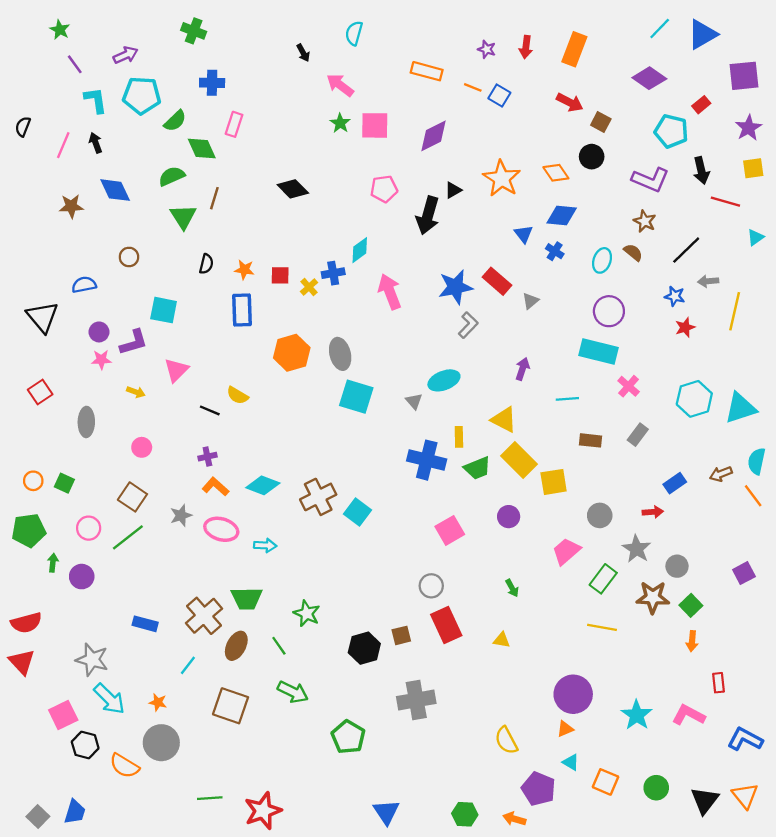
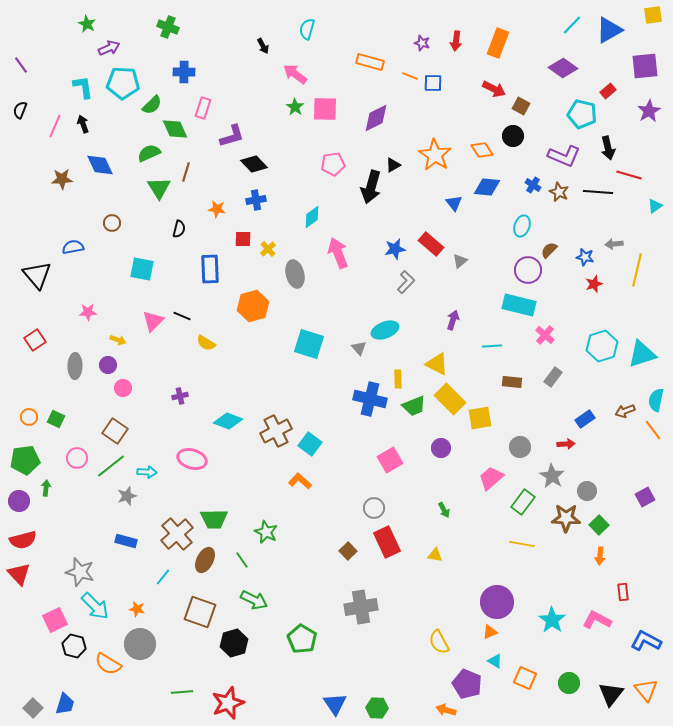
green star: (60, 30) -> (87, 24), moved
purple line: (75, 64) -> (21, 65), moved
blue square: (499, 95) -> (433, 83), turned -30
yellow square: (753, 168) -> (653, 15), moved
black line: (686, 250) -> (598, 192), moved, turned 48
blue cross: (555, 251) -> (533, 185), moved
brown semicircle: (633, 252) -> (549, 250), moved, turned -84
orange star: (244, 270) -> (217, 209), moved
blue cross: (333, 273) -> (256, 200), moved
blue star: (455, 287) -> (395, 249), size x0.7
purple circle: (99, 332) -> (108, 365), moved
purple L-shape: (134, 342) -> (232, 136), moved
gray ellipse: (340, 354) -> (295, 274), moved
black line: (210, 410) -> (182, 316), moved
orange L-shape: (216, 487) -> (300, 481), moved
gray star: (181, 515) -> (127, 496), moved
cyan arrow: (265, 545) -> (147, 472), moved
purple circle: (82, 577) -> (19, 501), moved
brown square: (401, 635) -> (348, 551), turned -30
black hexagon: (364, 648) -> (234, 643), moved
green hexagon: (465, 814) -> (377, 708), moved

